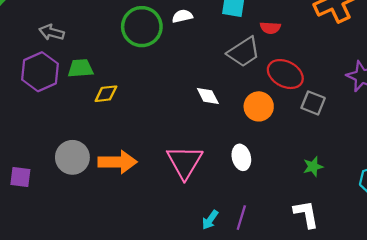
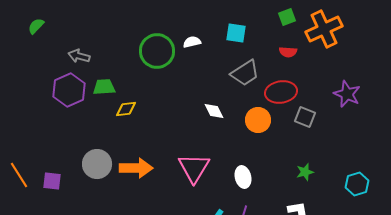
red semicircle: (270, 28) -> (288, 52), moved
red ellipse: (285, 74) -> (281, 92), turned -36
white ellipse: (241, 157) -> (243, 177), moved

